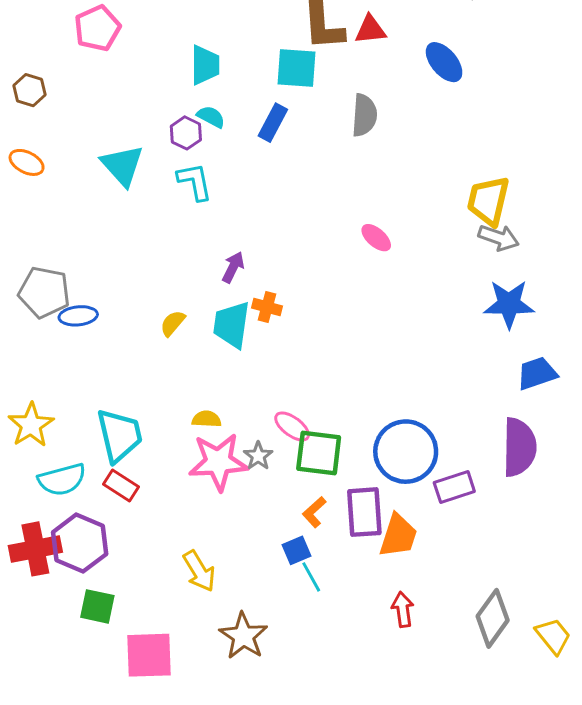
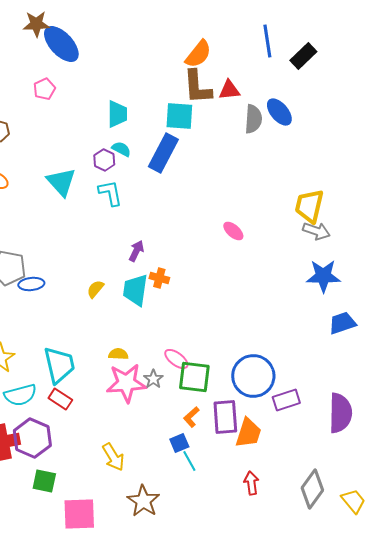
pink pentagon: (97, 28) -> (44, 89), size x0.7
gray semicircle: (364, 115) -> (253, 119), moved
blue rectangle: (273, 123) -> (163, 153), size x1.5
purple semicircle: (519, 447) -> (340, 413), moved

